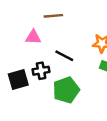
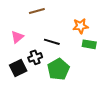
pink triangle: (33, 37) -> (17, 37), moved, turned -32

